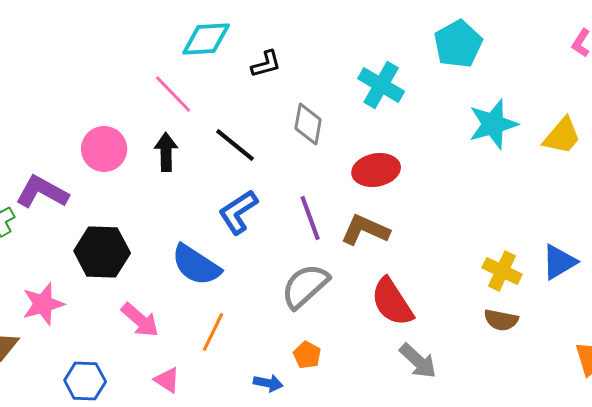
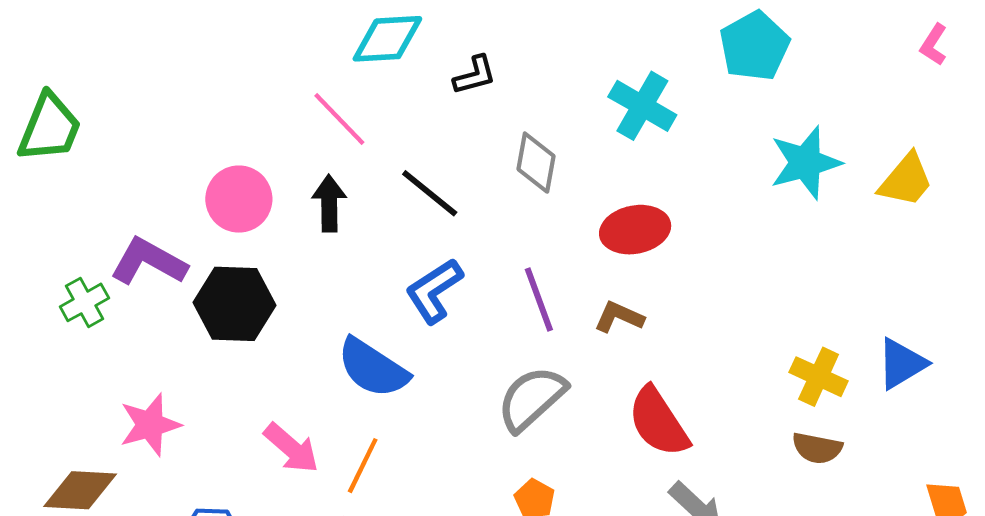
brown L-shape: (365, 230) -> (619, 317), size x0.7
black hexagon: (102, 252) -> (234, 304), moved
orange line: (213, 332) -> (363, 466), moved

